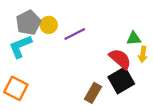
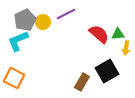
purple line: (75, 34) -> (66, 14), moved
red semicircle: (120, 59) -> (99, 34), moved

